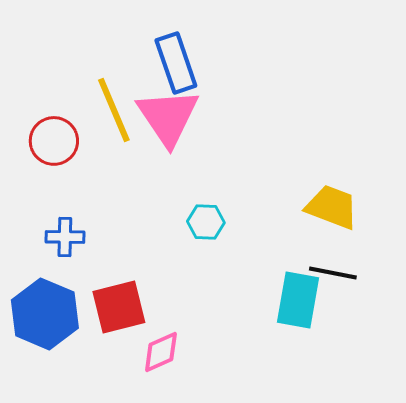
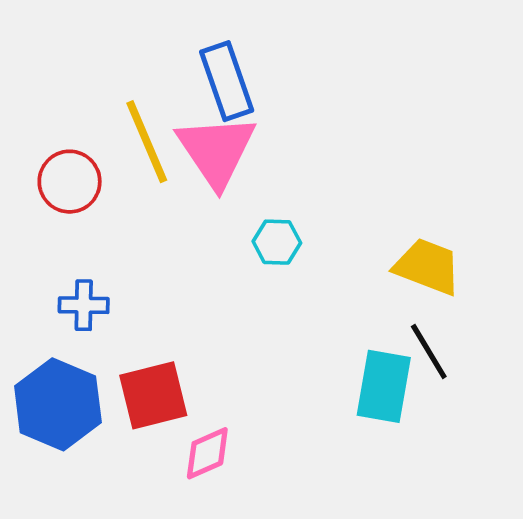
cyan hexagon: (206, 222) -> (277, 242), moved
black line: (333, 273) -> (429, 352), turned 48

